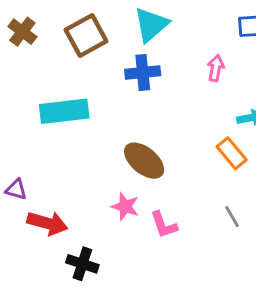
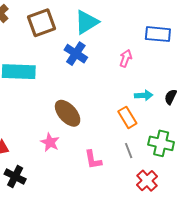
blue cross: (143, 73) -> (76, 54), turned 30
gray line: (232, 216) -> (129, 151), moved
pink L-shape: (164, 225) -> (93, 160), moved

